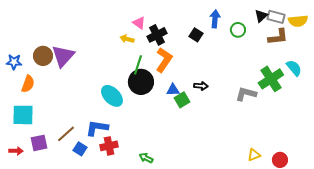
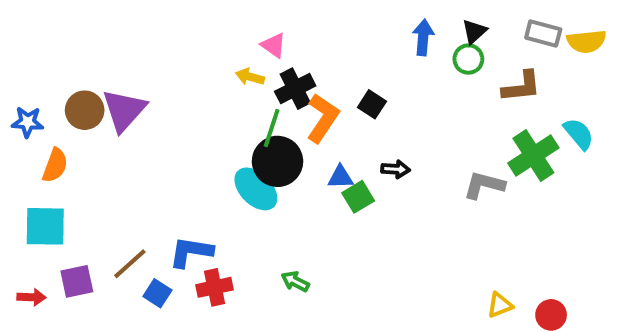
black triangle: (261, 16) -> (474, 31), moved
black cross: (157, 35) -> (295, 89), moved
black square: (196, 35) -> (372, 104), moved
brown L-shape: (278, 37) -> (522, 87), moved
cyan ellipse: (112, 96) -> (256, 189), moved
green arrow: (146, 158) -> (295, 281), moved

